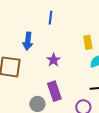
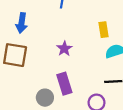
blue arrow: (28, 41) -> (22, 23), moved

